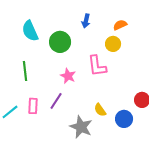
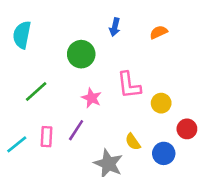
cyan semicircle: (30, 31) -> (22, 35), moved, turned 35
yellow circle: (113, 44) -> (161, 103), moved
green line: (25, 71) -> (36, 92), turned 54

